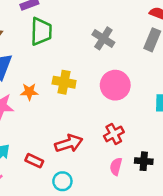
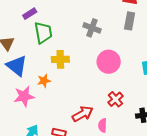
yellow cross: (64, 82) -> (60, 59), moved
pink semicircle: (116, 166) -> (102, 125), moved

